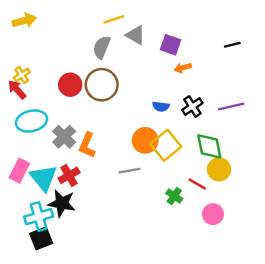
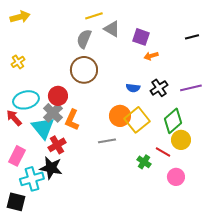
red circle: (70, 85) -> (58, 96), moved
red arrow: (17, 90) -> (14, 118), moved
green diamond: (209, 146) -> (173, 121), turned 60
pink rectangle: (19, 171) -> (17, 156), moved
cyan triangle: (44, 178) -> (43, 128), moved
black square: (41, 238) -> (16, 202), moved, turned 36

